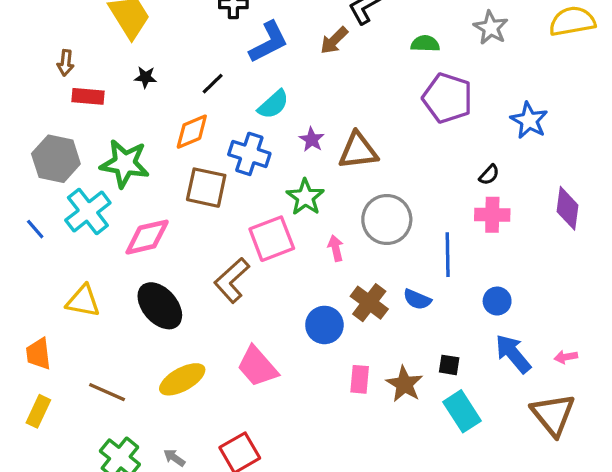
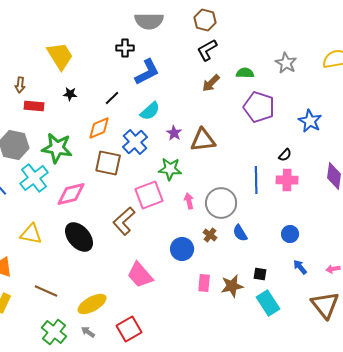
brown arrow: (334, 40) -> (211, 83), moved
blue cross: (249, 154) -> (135, 142), turned 30
green star: (305, 197) -> (170, 169), turned -30
gray circle: (387, 219) -> (221, 203), moved
blue line: (448, 255) -> (256, 180), moved
blue semicircle: (417, 299) -> (240, 233), turned 36
brown cross: (369, 303) -> (210, 235), size x0.6
blue arrow: (513, 354) -> (300, 267), size x0.6
yellow ellipse: (182, 379) -> (92, 304), moved
brown star: (404, 384) -> (232, 286), turned 30

